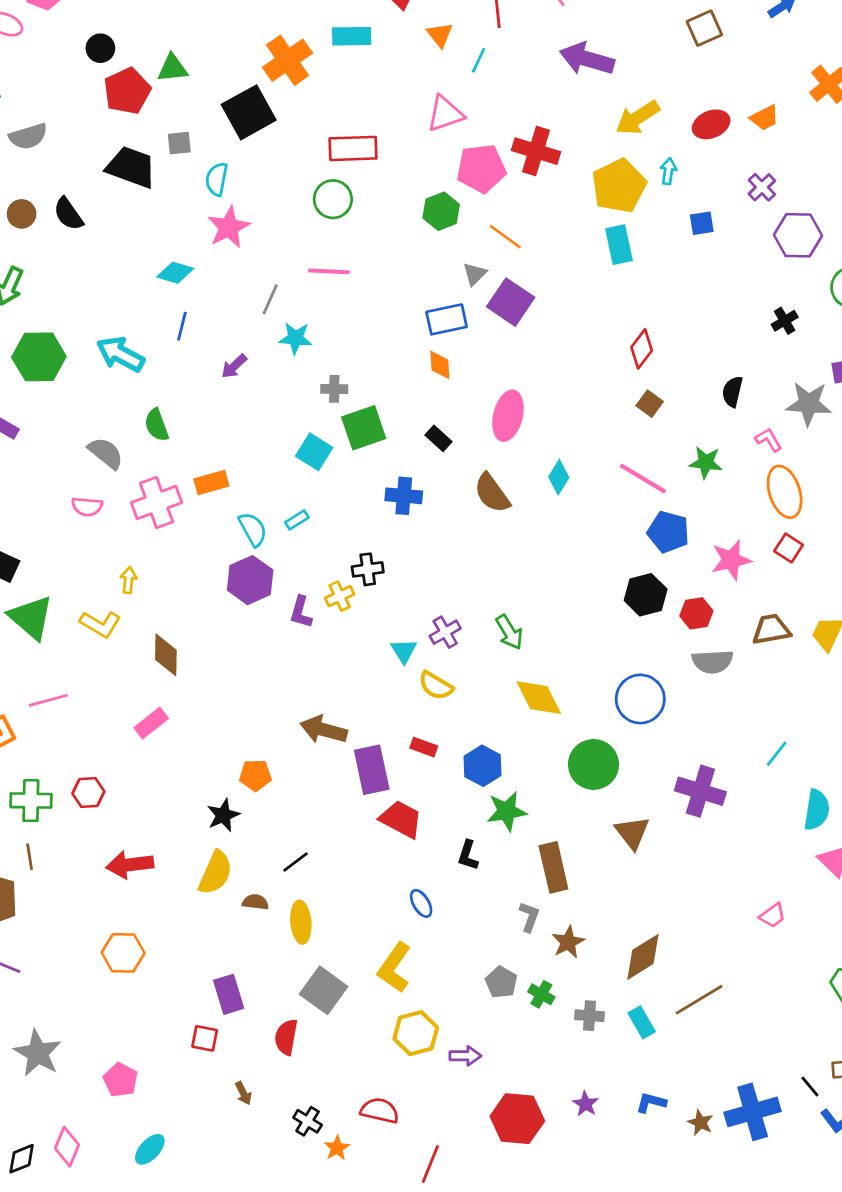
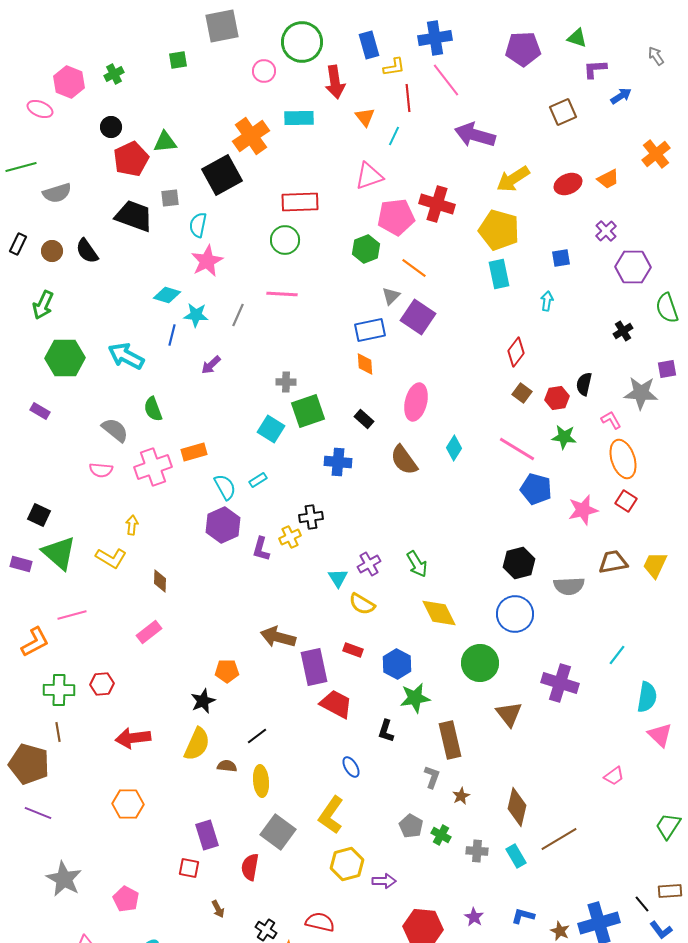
cyan arrow: (668, 171) -> (547, 301), moved
yellow pentagon: (619, 186) -> (499, 230), turned -30
cyan star: (296, 338) -> (196, 315), moved
black hexagon: (646, 595) -> (519, 563), moved
red hexagon: (696, 613) -> (557, 398), moved
brown diamond: (166, 655) -> (160, 581), size x0.7
brown star: (568, 942) -> (461, 796), size x0.7
brown diamond: (643, 957) -> (517, 807), turned -45

